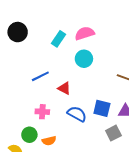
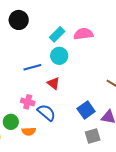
cyan circle: (84, 59) -> (59, 56), moved
blue square: (102, 108) -> (86, 110), turned 30
blue semicircle: (77, 114) -> (46, 113), moved

